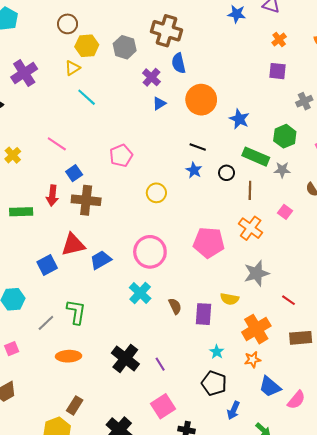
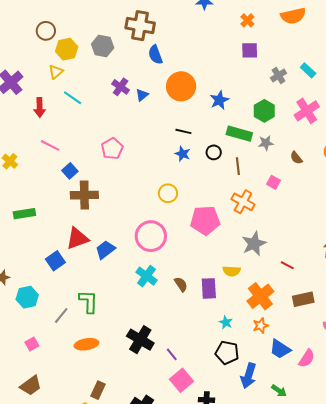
purple cross: (151, 77) -> (121, 87), moved
blue star: (239, 119) -> (219, 100), turned 30
yellow circle: (156, 193) -> (168, 193), moved
red arrow: (52, 196) -> (40, 107), moved
purple line: (160, 364) -> (172, 354), moved
blue arrow: (233, 410) -> (248, 376), size x1.4

